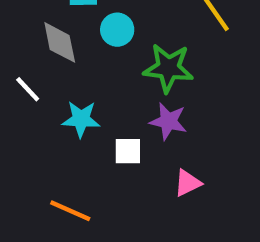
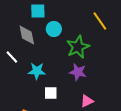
green star: (168, 68) -> (78, 47), turned -30
white square: (128, 151) -> (51, 93), moved

